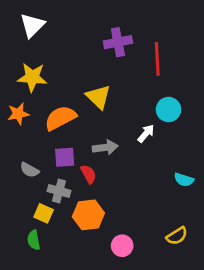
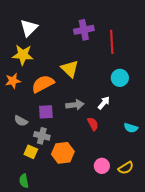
white triangle: (32, 25) -> (29, 28), moved
white arrow: (146, 133) -> (104, 103), moved
red semicircle: (88, 174) -> (93, 124), moved
green semicircle: (34, 240) -> (24, 181), moved
pink circle: (122, 246) -> (102, 166), moved

